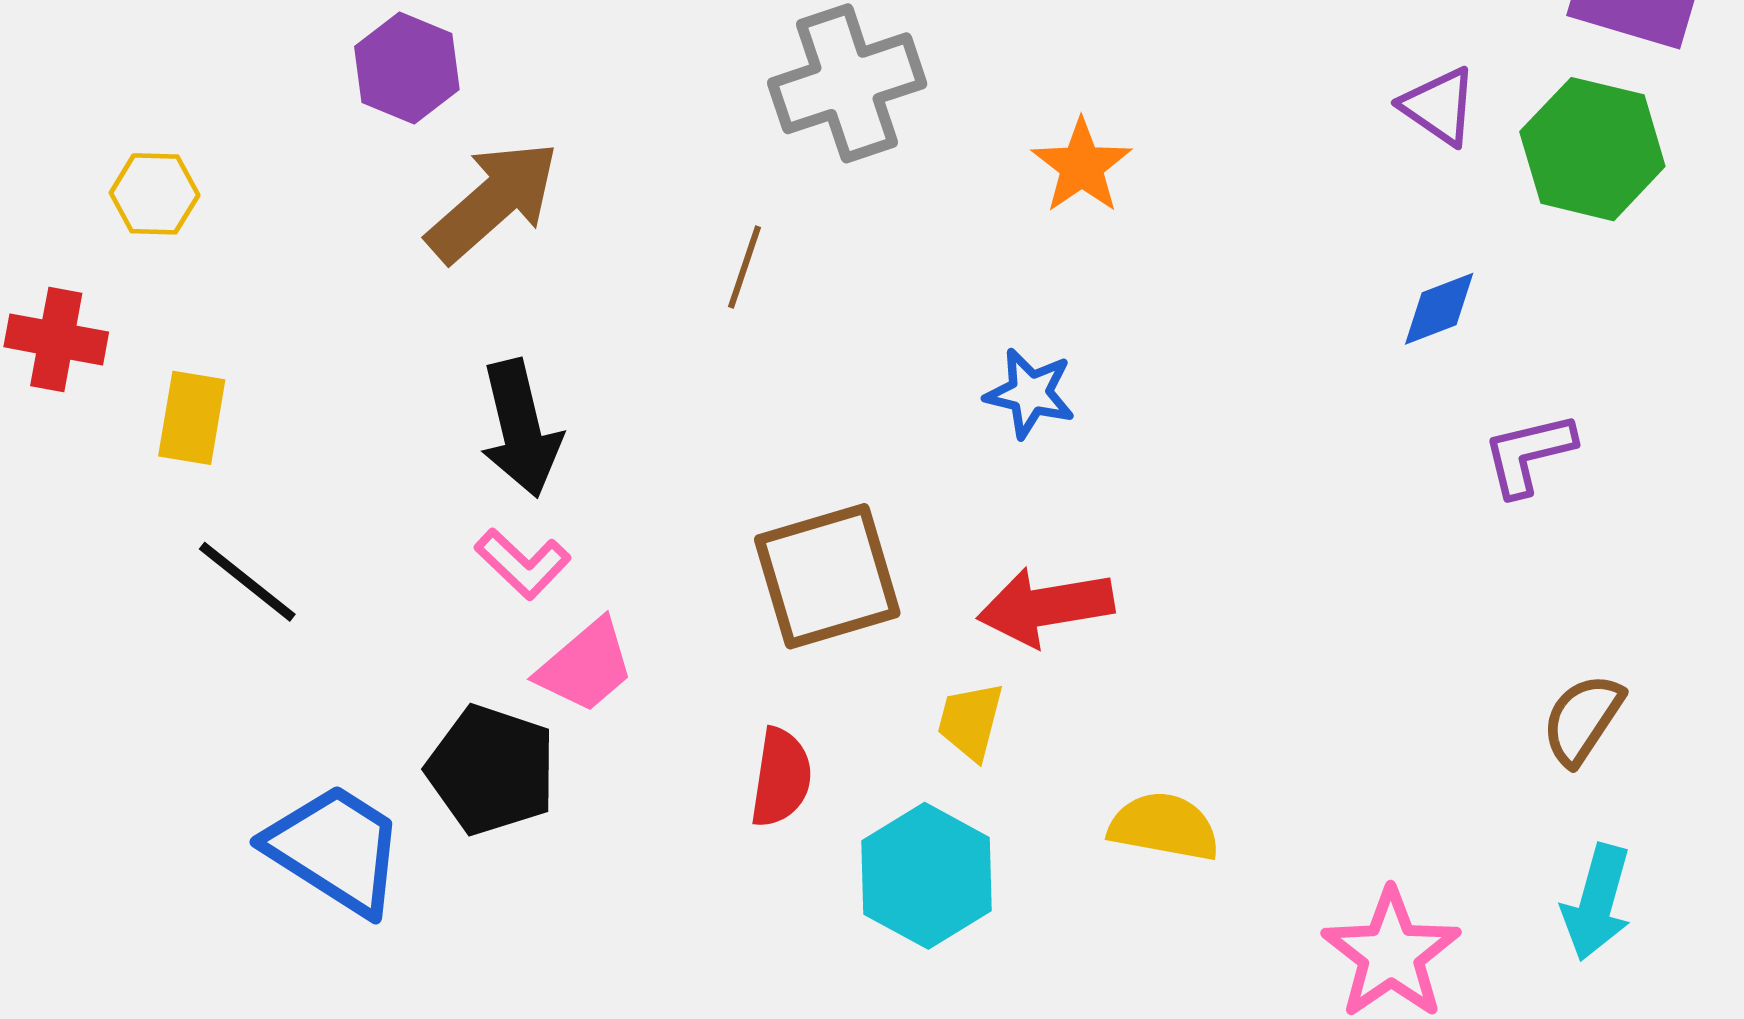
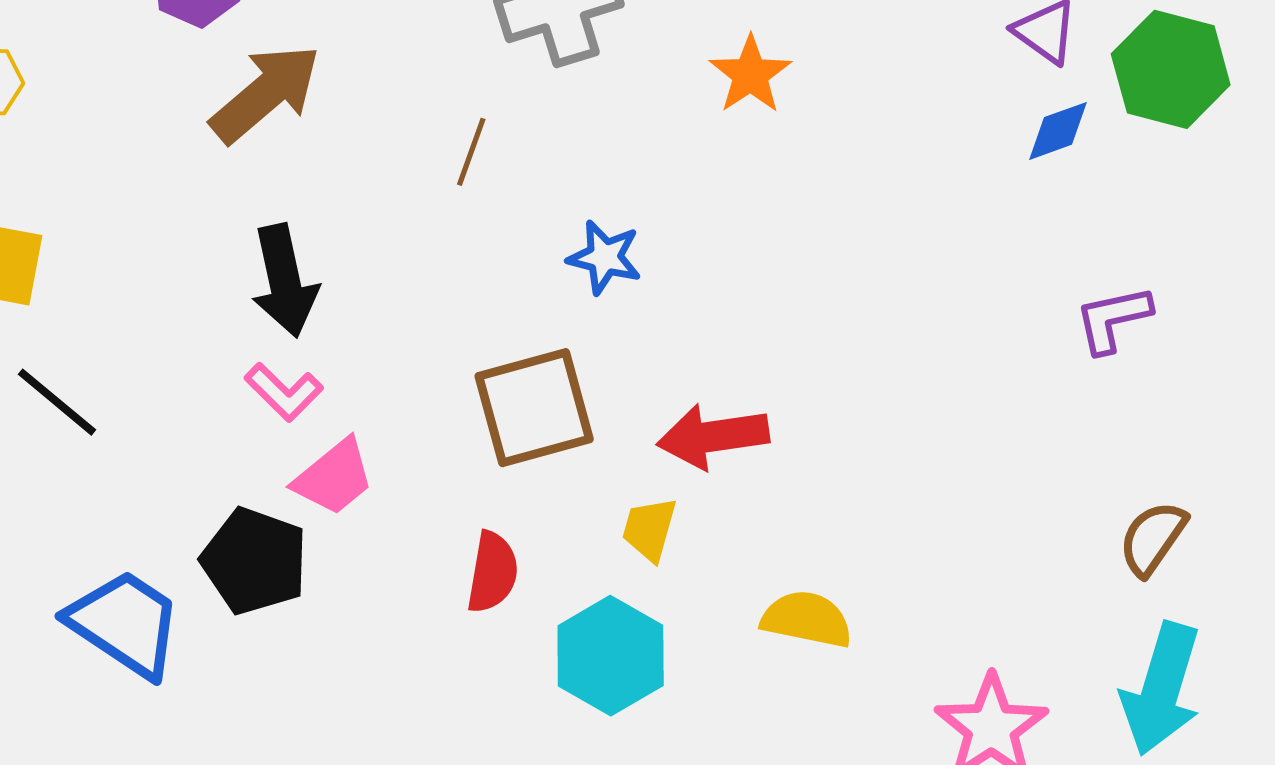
blue diamond: (1439, 309) -> (1058, 131), moved
blue star: (1030, 393) -> (605, 257), moved
cyan arrow: (1597, 902) -> (1161, 689), size x1.4

